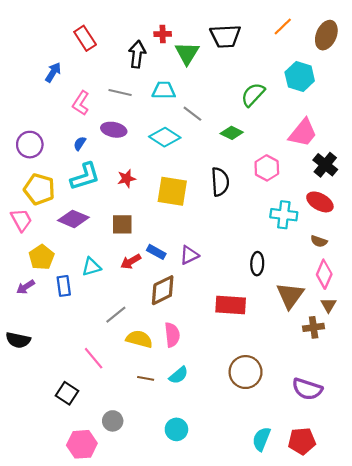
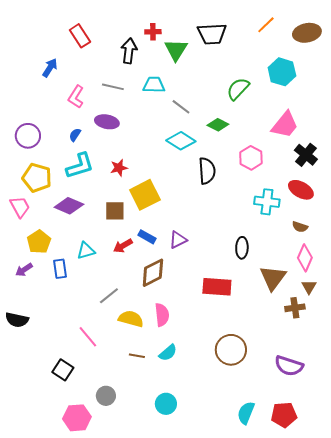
brown ellipse: (326, 35) -> (307, 33), turned 56
cyan diamond: (165, 137) -> (181, 141), moved
yellow square: (172, 191) -> (145, 195), moved, turned -36

